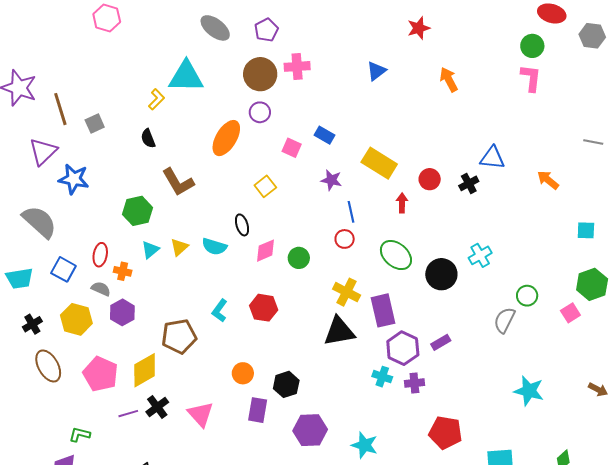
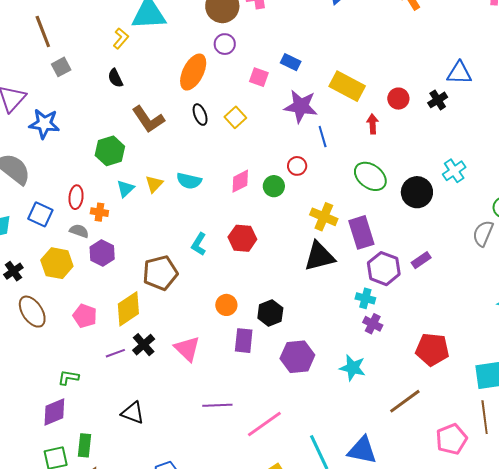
brown line: (60, 109) -> (43, 31), moved
purple star: (331, 180) -> (301, 106), size x1.6
black ellipse: (242, 225) -> (200, 115), moved
red circle: (345, 239) -> (297, 166), moved
pink pentagon: (101, 374) -> (85, 316), size x0.7
purple cross: (414, 383) -> (373, 324), moved, turned 36

